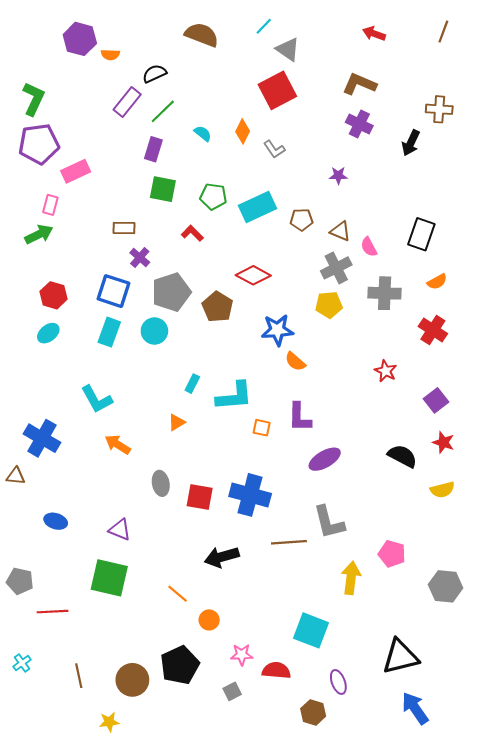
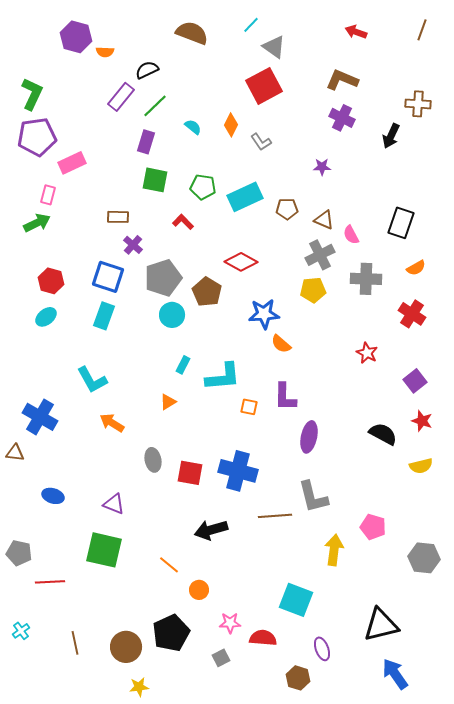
cyan circle: (154, 331) -> (172, 315), moved
purple ellipse: (325, 459) -> (309, 437), turned -48
yellow star: (109, 722) -> (139, 687), moved

